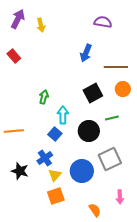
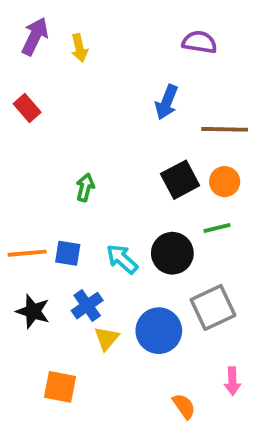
orange circle: (123, 89) -> (225, 182), moved
cyan arrow: (63, 115) -> (122, 259), moved, turned -48
blue square: (55, 134) -> (68, 253), moved, turned -32
black star: (20, 171) -> (33, 311), moved
orange square: (56, 196) -> (60, 387), moved, turned 30

